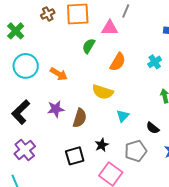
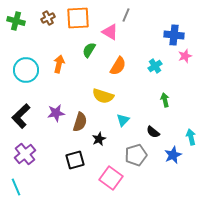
pink triangle: (110, 28) -> (110, 32), turned 30
green cross: (16, 31) -> (16, 21), moved, turned -30
orange arrow: (59, 74) -> (59, 64), moved, turned -108
black star: (102, 145) -> (99, 139), moved

